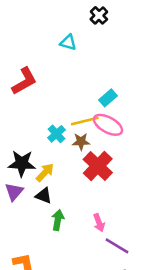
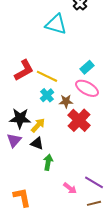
cyan triangle: (68, 42) -> (56, 24), size x1.6
red L-shape: (24, 81) -> (24, 70), moved
yellow line: (85, 121) -> (47, 76), moved, turned 40
pink arrow: (99, 223) -> (70, 188), moved, turned -32

